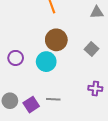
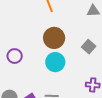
cyan circle: (46, 62) -> (55, 62), moved

